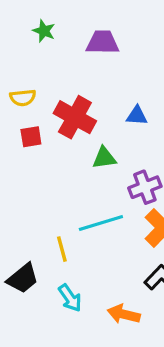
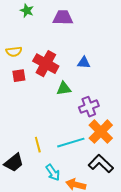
cyan line: (101, 223) -> (71, 143), moved
cyan arrow: (70, 298) -> (53, 173), moved

